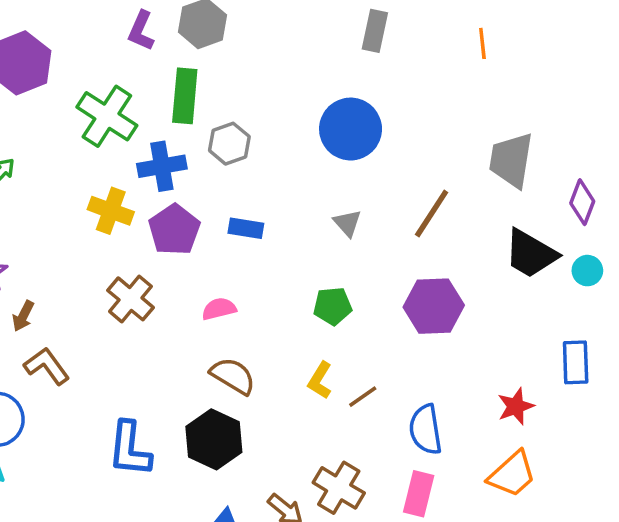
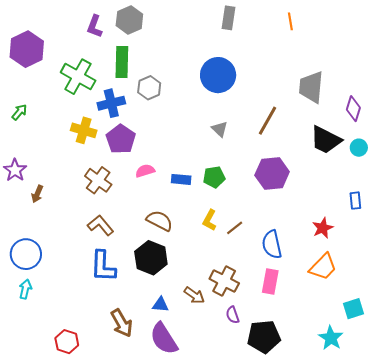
blue rectangle: (246, 228) -> (181, 179), moved
pink semicircle: (219, 309) -> (145, 171), moved
blue rectangle: (576, 362) -> (355, 201), size x0.7
brown L-shape: (47, 366) -> (101, 225), moved

